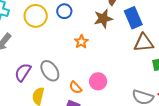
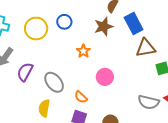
purple semicircle: (23, 72) -> (25, 72), moved
pink circle: (98, 81) -> (105, 77), moved

